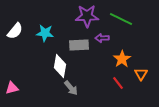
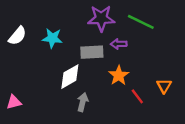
orange star: (122, 59) -> (119, 75), moved
white diamond: (60, 66) -> (70, 77), turned 50
gray arrow: (71, 88) -> (83, 102), turned -126

